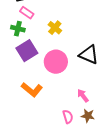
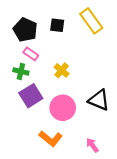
orange L-shape: (32, 90) -> (51, 139), moved

